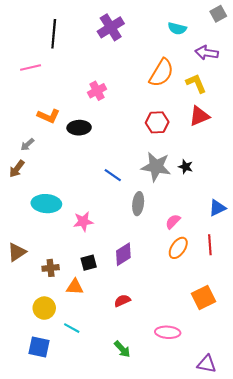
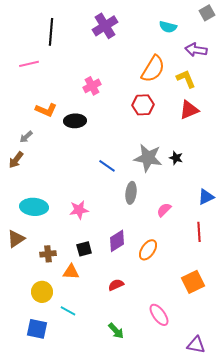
red hexagon: (157, 122) -> (143, 105), moved
cyan ellipse: (46, 204) -> (34, 207), moved
orange ellipse: (178, 248) -> (148, 250), moved
pink ellipse: (168, 332) -> (159, 315), turned 50

